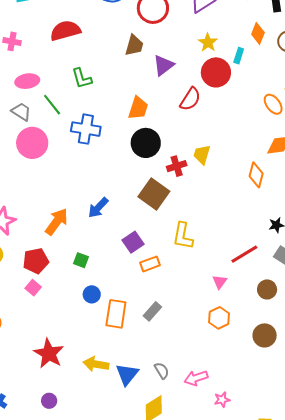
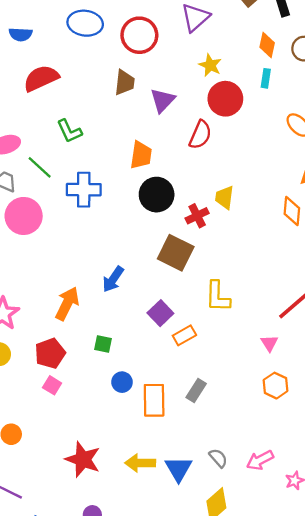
cyan rectangle: (239, 56) -> (266, 78), moved

